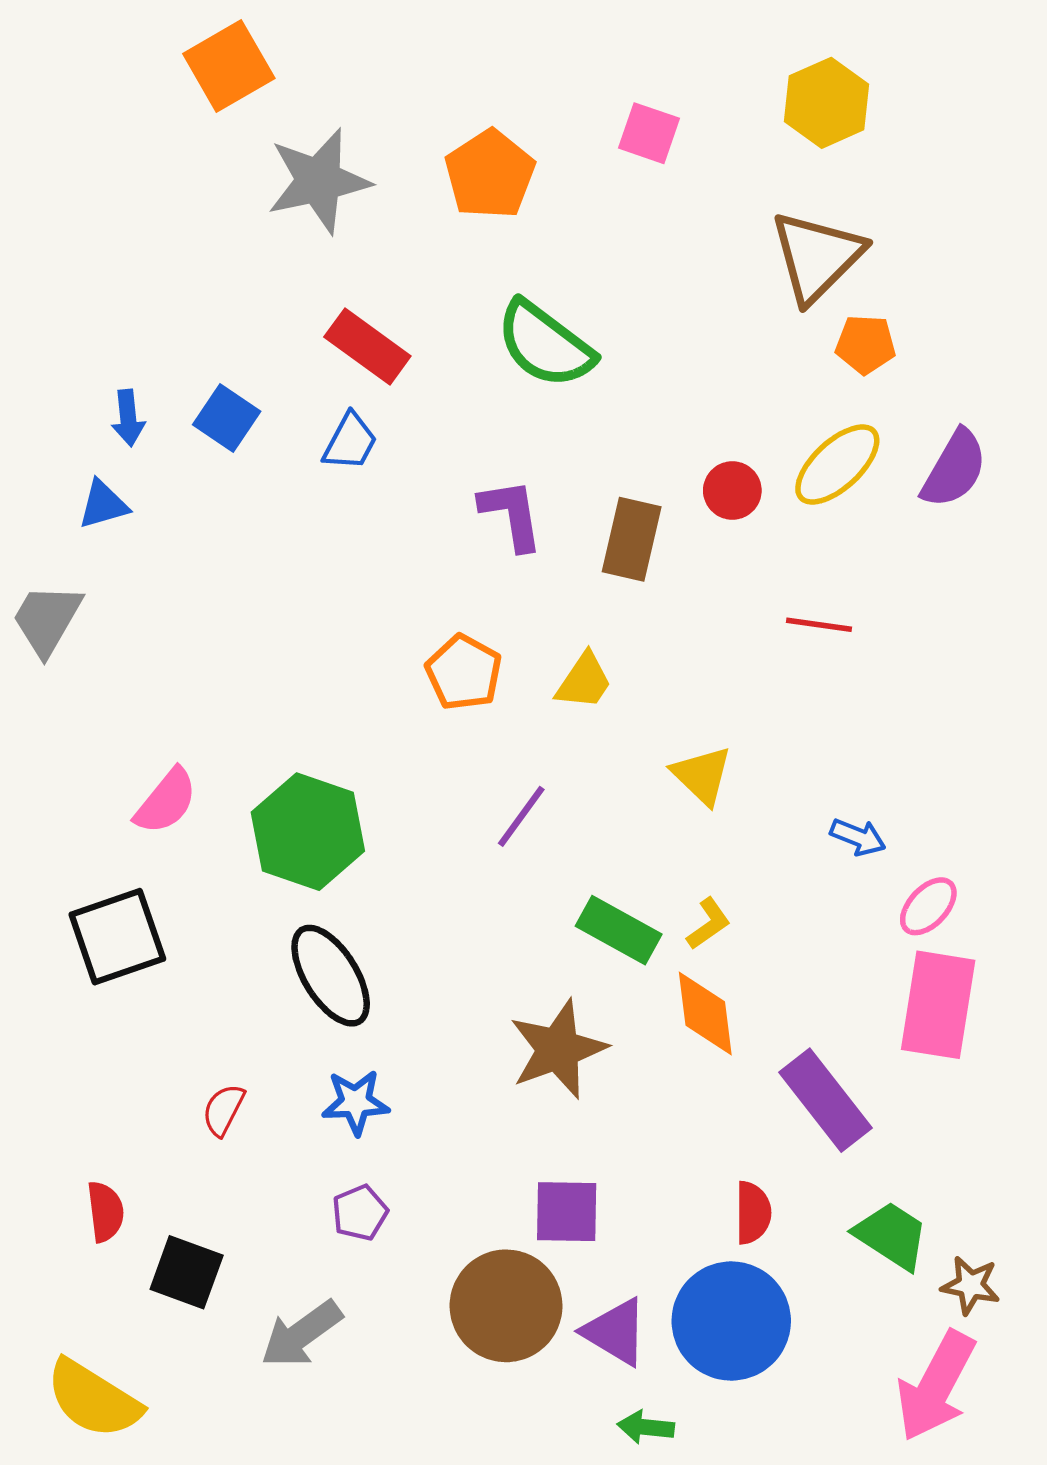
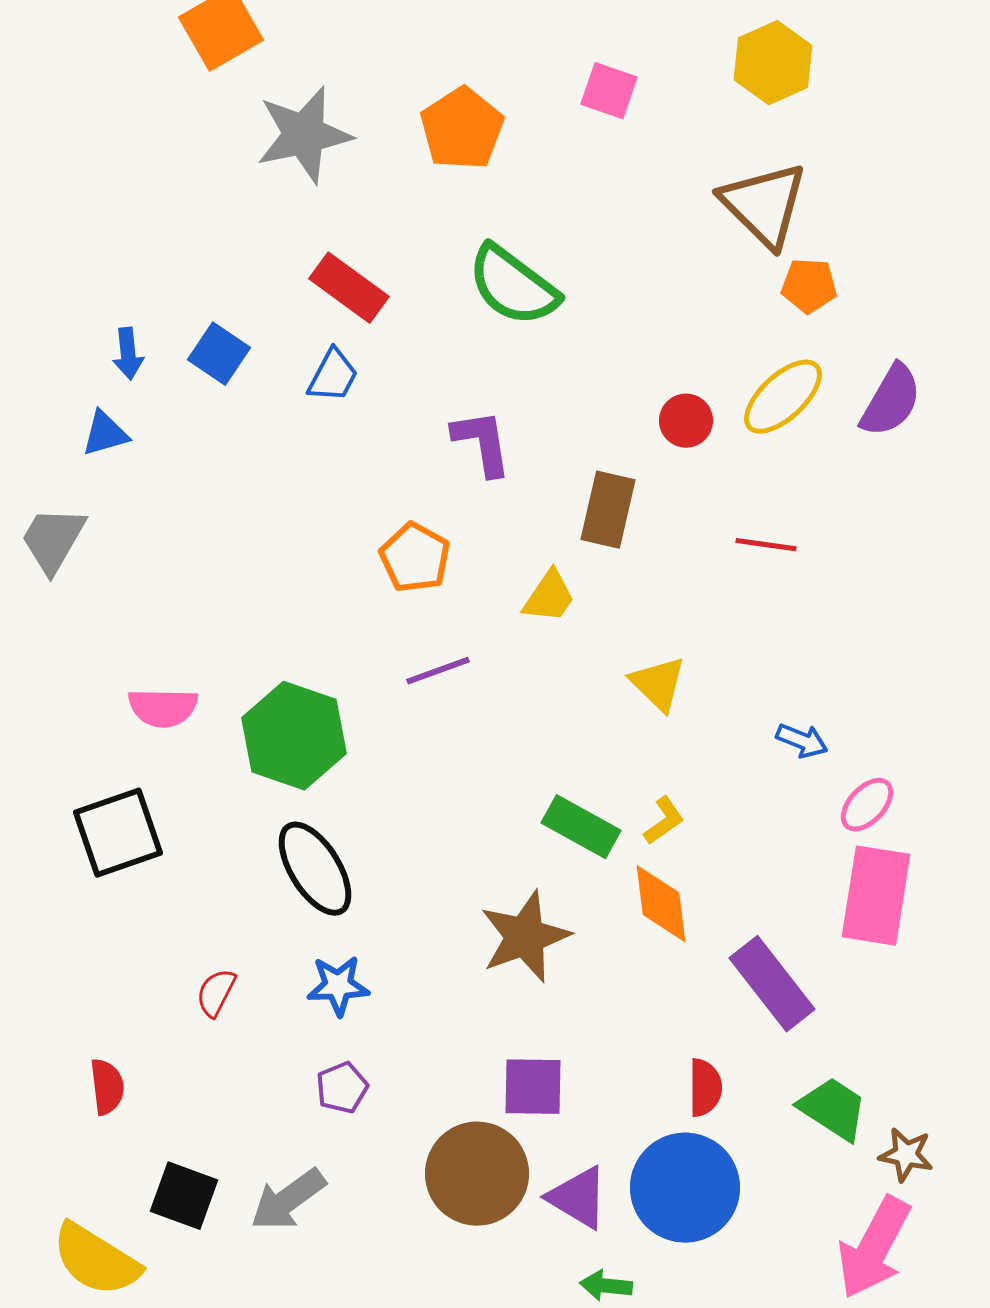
brown triangle: (817, 257) -> (764, 205), turned -30
brown rectangle: (632, 539) -> (608, 510), moved
orange pentagon: (464, 672) -> (415, 558), moved
pink semicircle: (166, 801) -> (163, 708), turned 52
purple line: (521, 816) -> (438, 671), moved, turned 34
black square: (187, 1272) -> (184, 1196), moved

